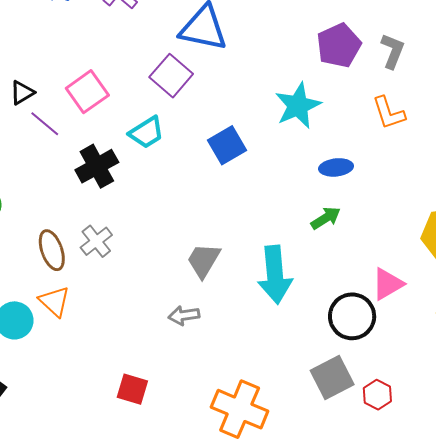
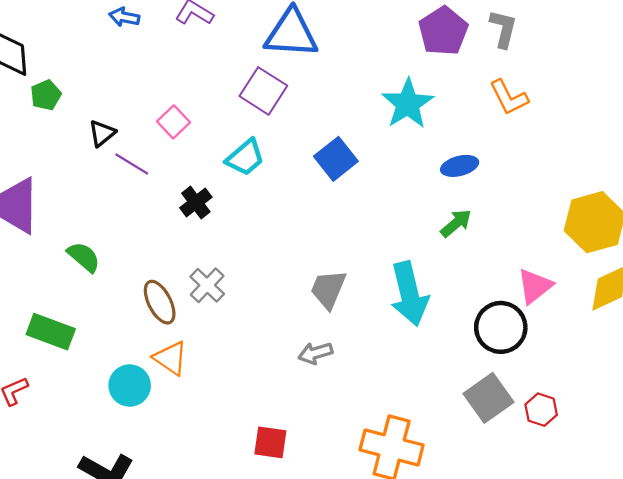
pink square: (87, 92) -> (174, 122), size x0.7
black cross: (97, 166) -> (196, 202), size x0.7

